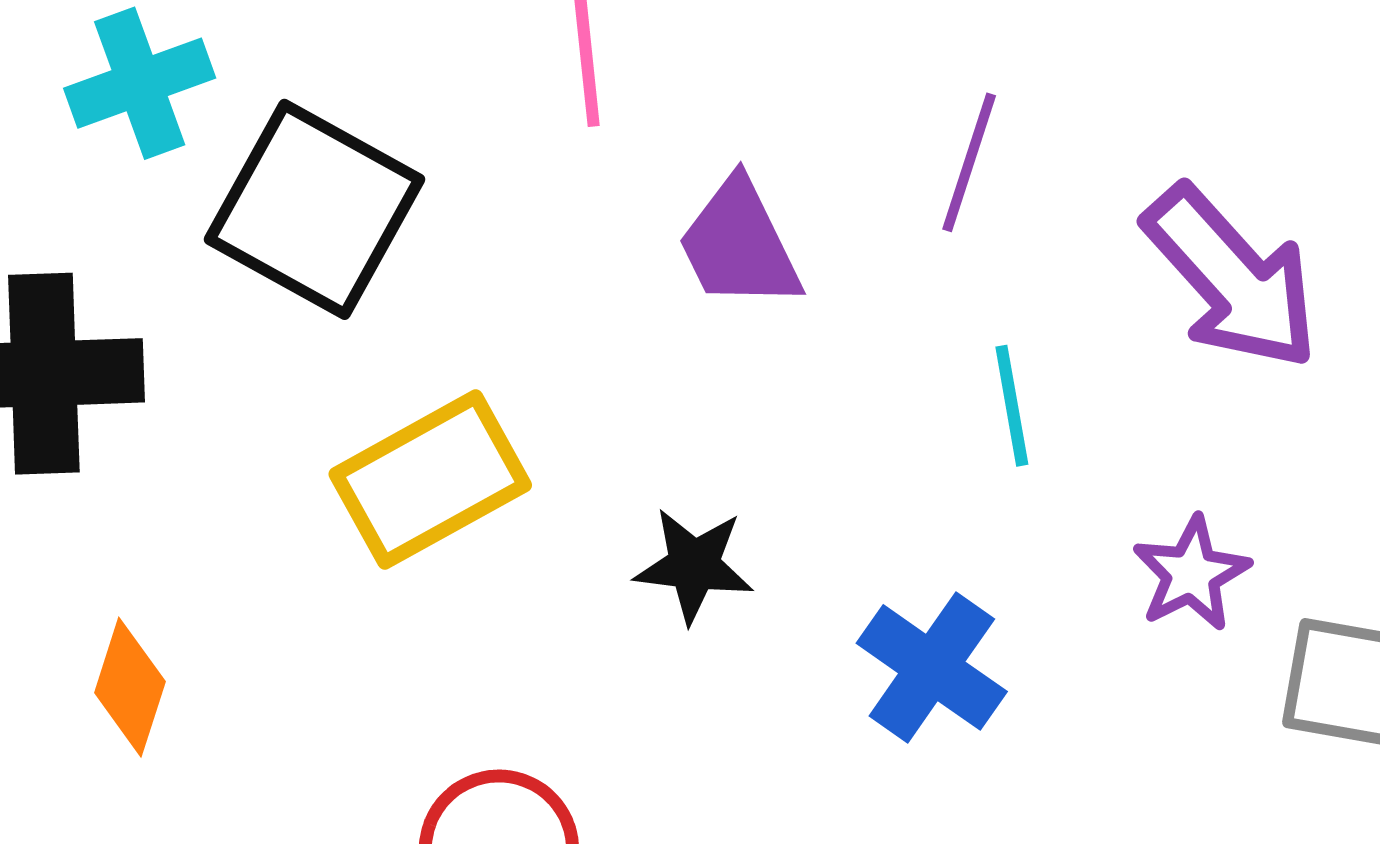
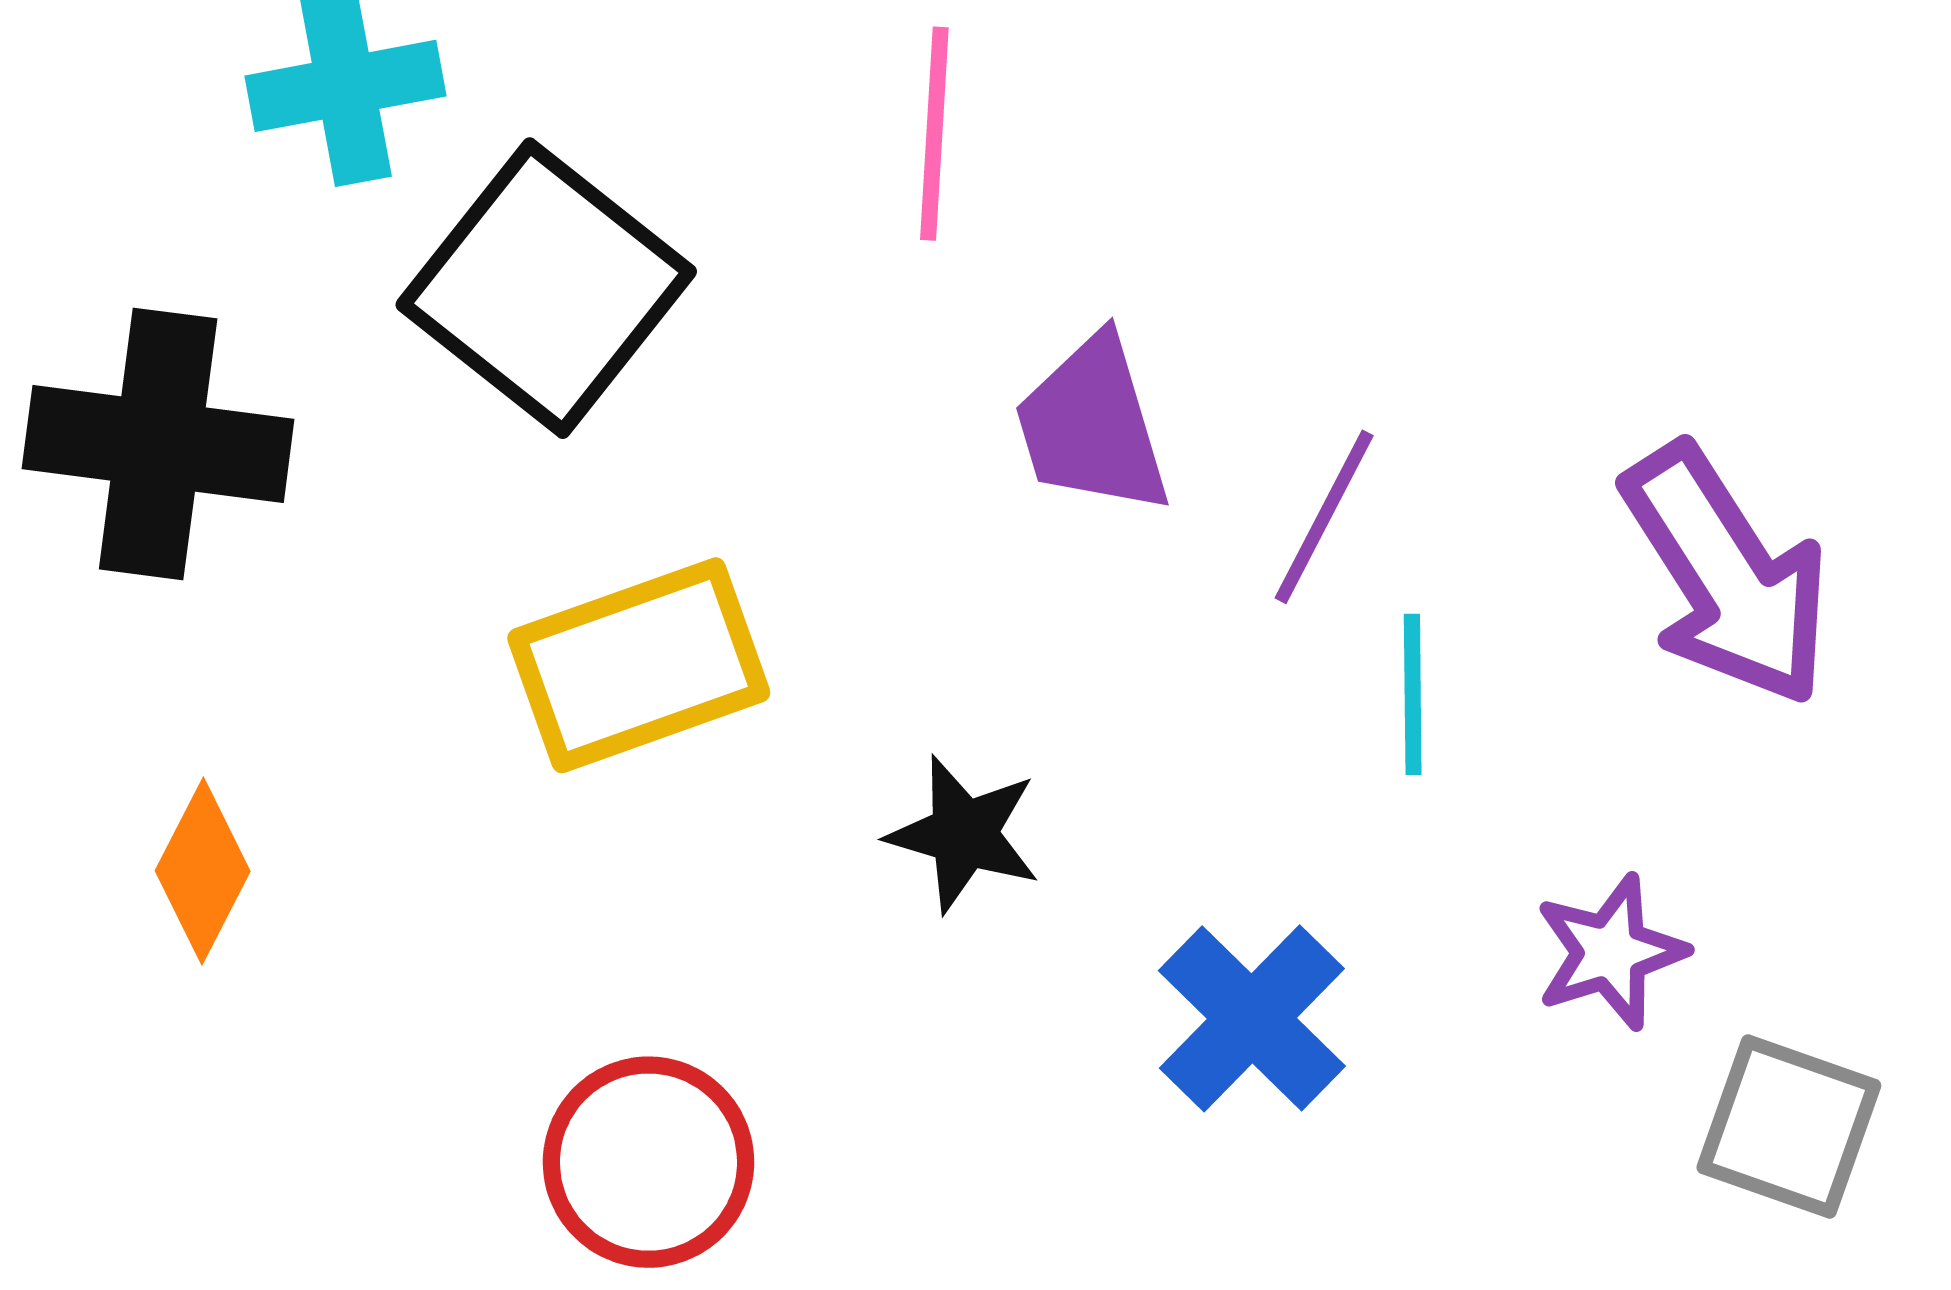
purple line: (969, 162) -> (1324, 517), moved

